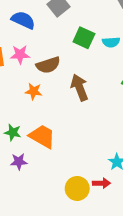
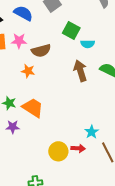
cyan semicircle: (111, 42) -> (88, 44), moved
brown arrow: (80, 88) -> (80, 71), moved

